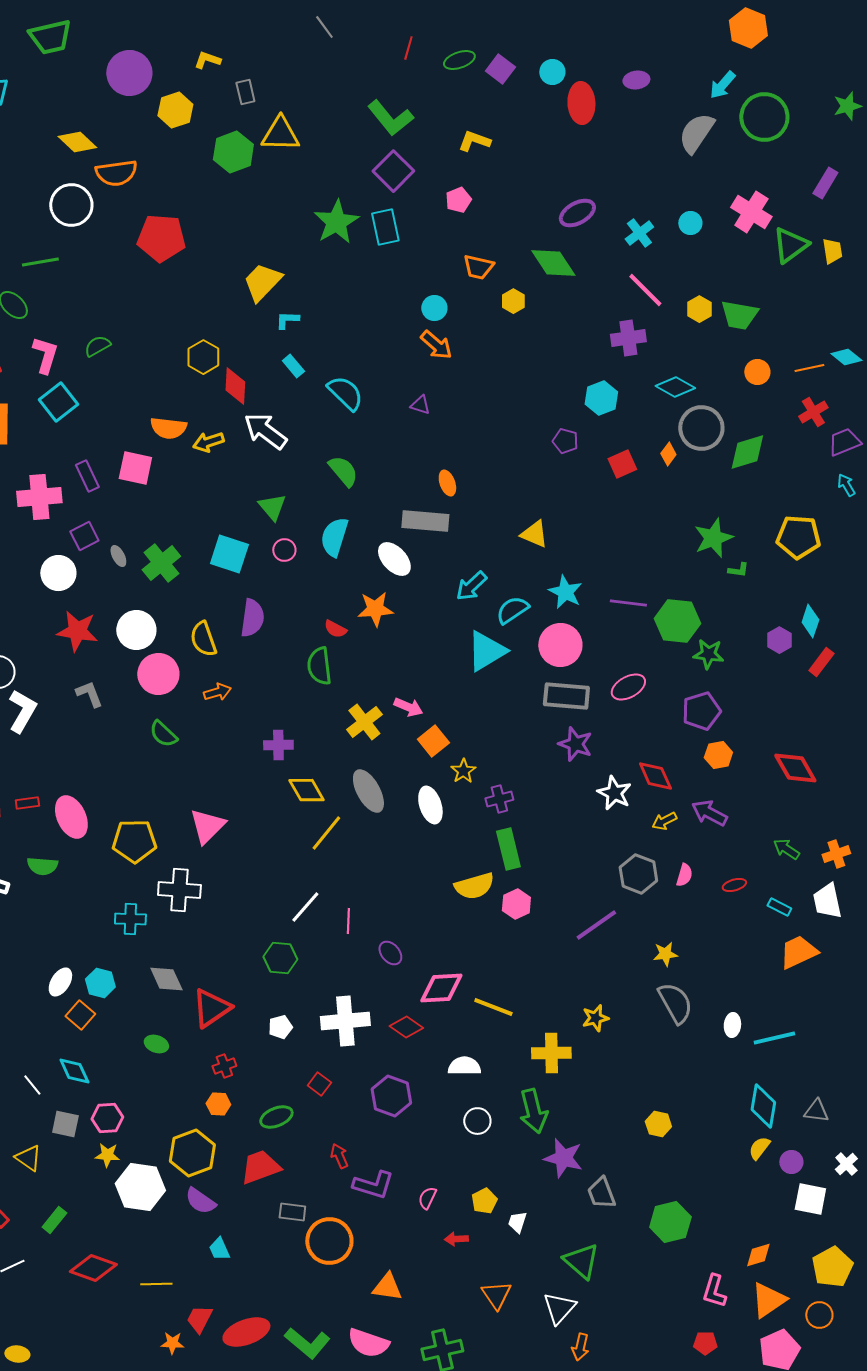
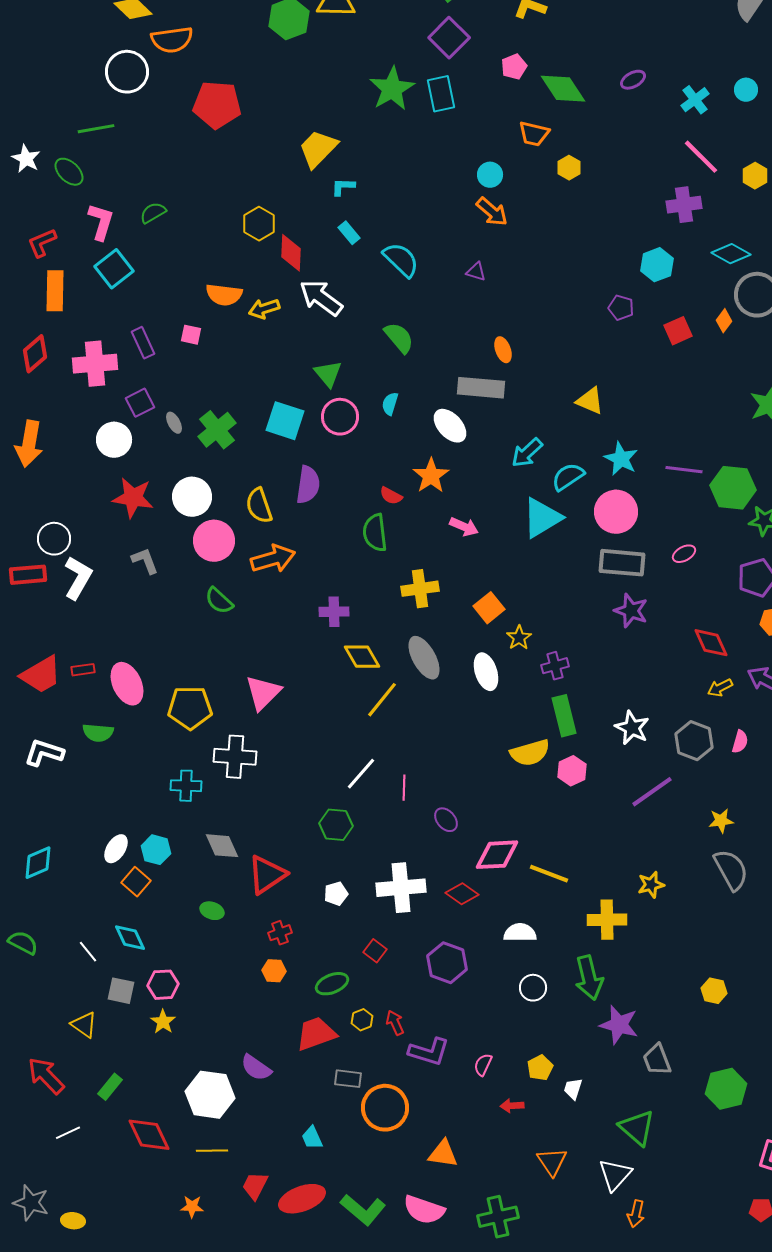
purple ellipse: (577, 213) -> (633, 80), size x0.7
green diamond: (553, 263) -> (563, 89), moved
pink square: (135, 468) -> (191, 335), size x0.6
cyan semicircle: (334, 537) -> (390, 404), size x0.6
pink circle: (284, 550) -> (340, 417), size x1.6
orange star: (375, 609) -> (431, 476), turned -30
pink ellipse: (628, 687) -> (684, 554), size x0.7
orange arrow: (217, 692) -> (273, 559), size x1.6
pink arrow: (408, 707) -> (464, 527), moved
yellow cross: (364, 722) -> (420, 589), turned 30
white star: (614, 793) -> (632, 728), moved
yellow hexagon: (192, 1153) -> (362, 1020), moved, size x0.5
yellow star: (107, 1155) -> (163, 1022), turned 30
white hexagon: (140, 1187) -> (210, 1095), moved
cyan trapezoid: (219, 1249) -> (312, 1138), moved
red diamond: (93, 1268) -> (149, 1135), turned 45
orange star: (172, 1343) -> (192, 1207), moved

